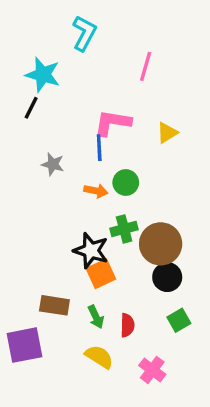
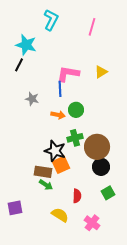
pink line: (146, 66) -> (92, 27), moved
yellow triangle: (167, 133) -> (101, 72), moved
brown rectangle: (54, 305) -> (43, 172), moved
green arrow: (96, 317) -> (46, 185), moved, turned -32
purple square: (25, 345) -> (15, 208), size x0.7

